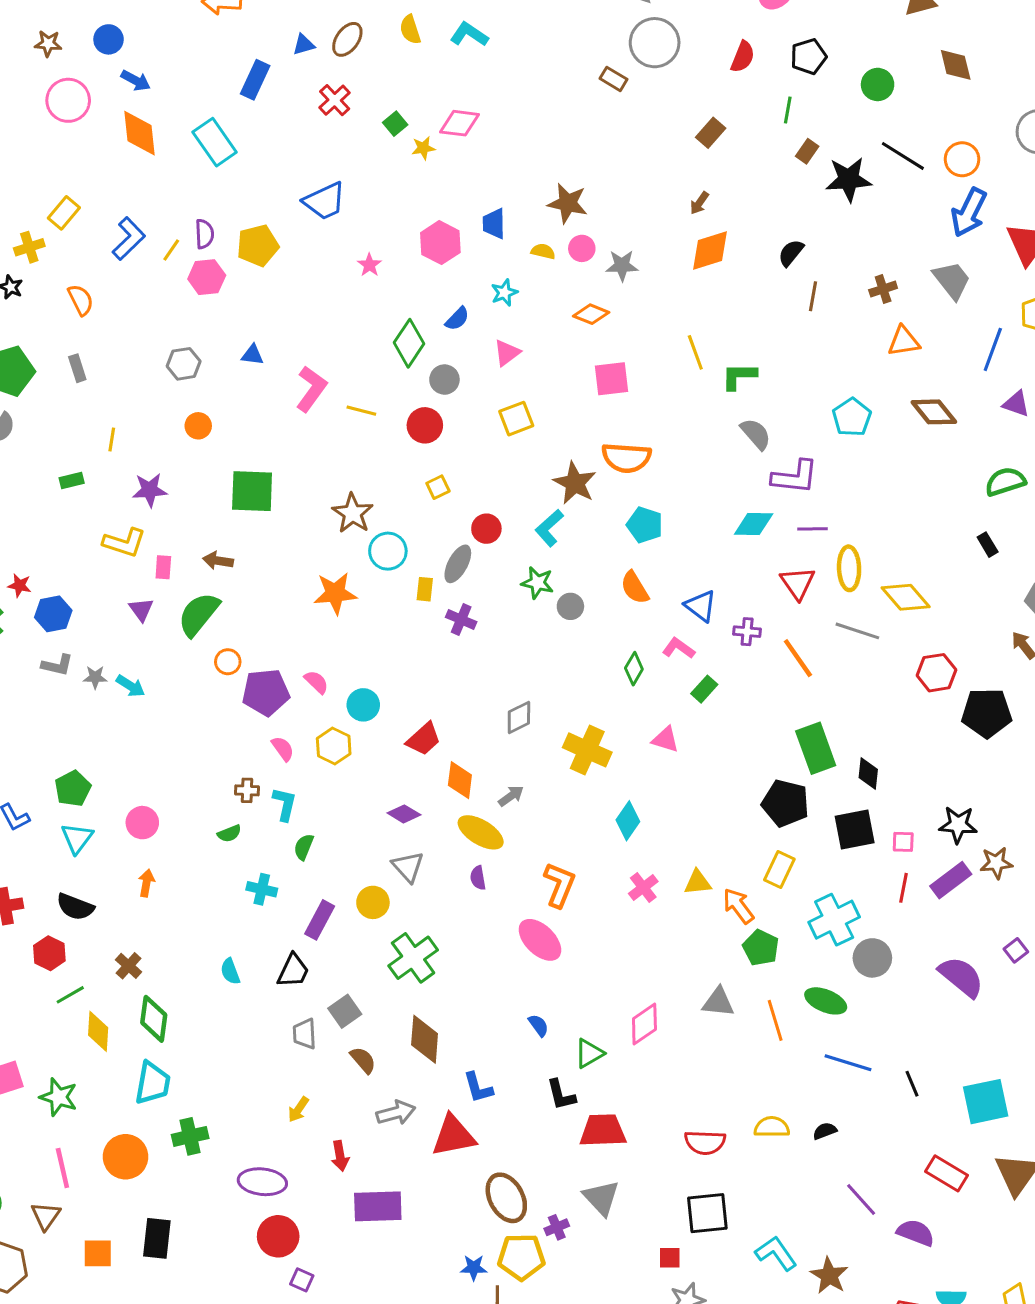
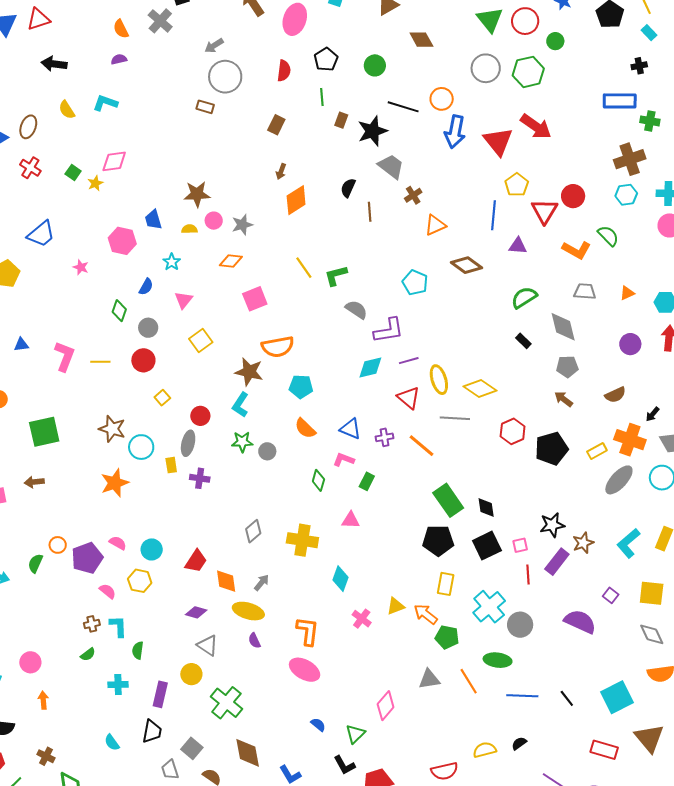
gray trapezoid: (952, 280) -> (391, 166), moved
green diamond: (409, 343) -> (119, 311), size x0.7
green semicircle: (199, 614) -> (35, 563), moved, size x0.6

